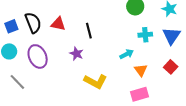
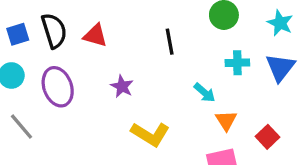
black line: (89, 31) -> (170, 42), moved
cyan arrow: (127, 54) -> (205, 93), turned 64
red square: (171, 67) -> (267, 137), moved

